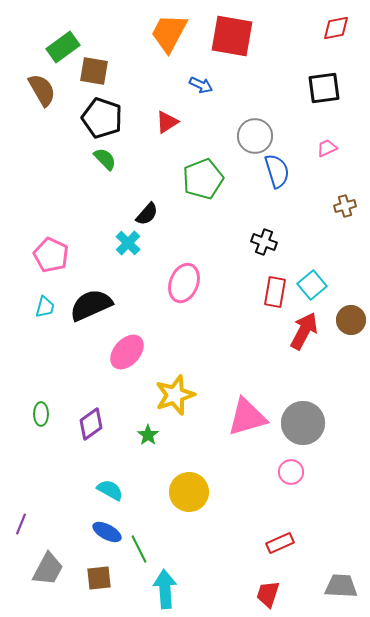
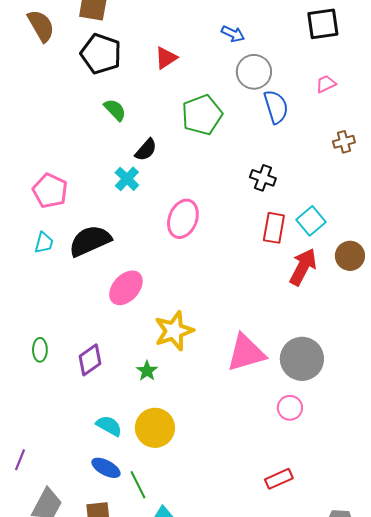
blue arrow: (201, 85) -> (233, 34), moved
green semicircle: (105, 159) -> (115, 110), moved
yellow circle: (189, 492) -> (155, 428), moved

